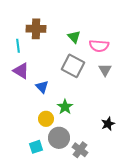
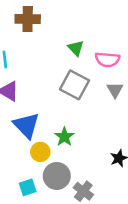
brown cross: (36, 29) -> (28, 19), moved
blue triangle: (42, 87) -> (26, 125), moved, size x1.6

